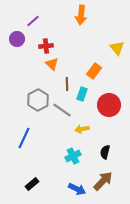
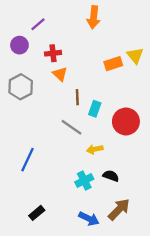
orange rectangle: (94, 71) -> (113, 64), moved, turned 35
gray hexagon: (38, 100) -> (21, 87), moved
black semicircle: (105, 152) -> (111, 176), moved, turned 96

